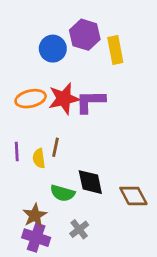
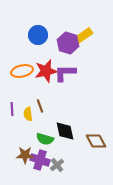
purple hexagon: (85, 35) -> (68, 43), moved
yellow rectangle: (115, 50) -> (83, 36), turned 66
brown line: (56, 147) -> (40, 106), turned -32
brown star: (35, 215) -> (25, 155), turned 30
purple cross: (36, 238) -> (40, 160), moved

